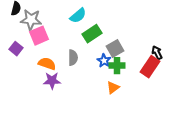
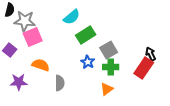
gray semicircle: (73, 58) -> (60, 83), moved
blue star: (104, 61) -> (88, 62), moved
purple star: (52, 81) -> (19, 82), moved

